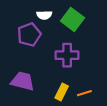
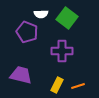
purple pentagon: (29, 35) -> (27, 32), turned -30

